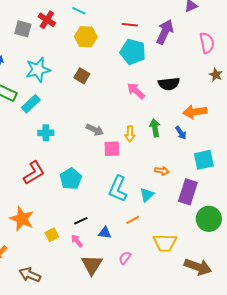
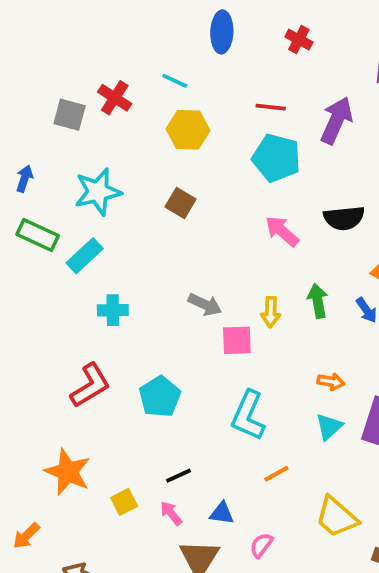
cyan triangle: (147, 195) -> (329, 427), moved
blue triangle: (105, 233) -> (222, 513), moved
yellow trapezoid: (165, 243) -> (337, 517), turned 40

